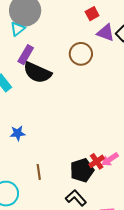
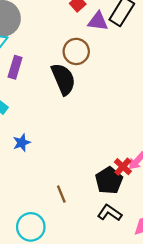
black semicircle: (37, 73) -> (63, 79), moved, turned -124
blue star: (18, 133) -> (22, 143), moved

